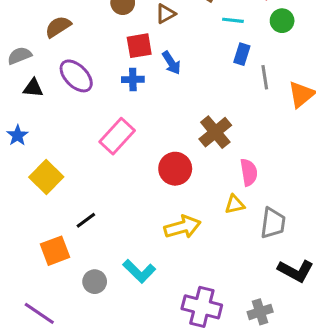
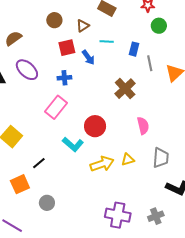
cyan line: (233, 20) -> (107, 41), moved
blue cross: (133, 79) -> (64, 78), moved
brown cross: (215, 132) -> (125, 89), moved
yellow triangle: (235, 204) -> (128, 160), moved
cyan L-shape: (139, 271) -> (73, 144), moved

